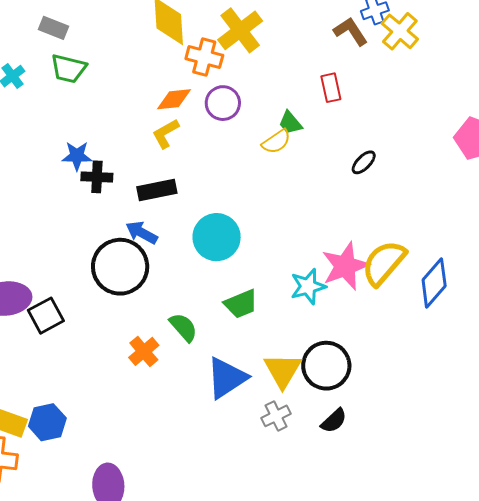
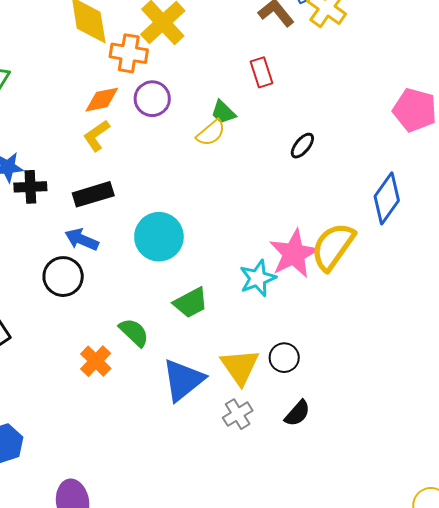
black circle: (120, 267) -> (63, 277), size x0.7
blue diamond: (434, 283) -> (387, 198), moved
black circle: (326, 366) -> (284, 358), size x0.6

